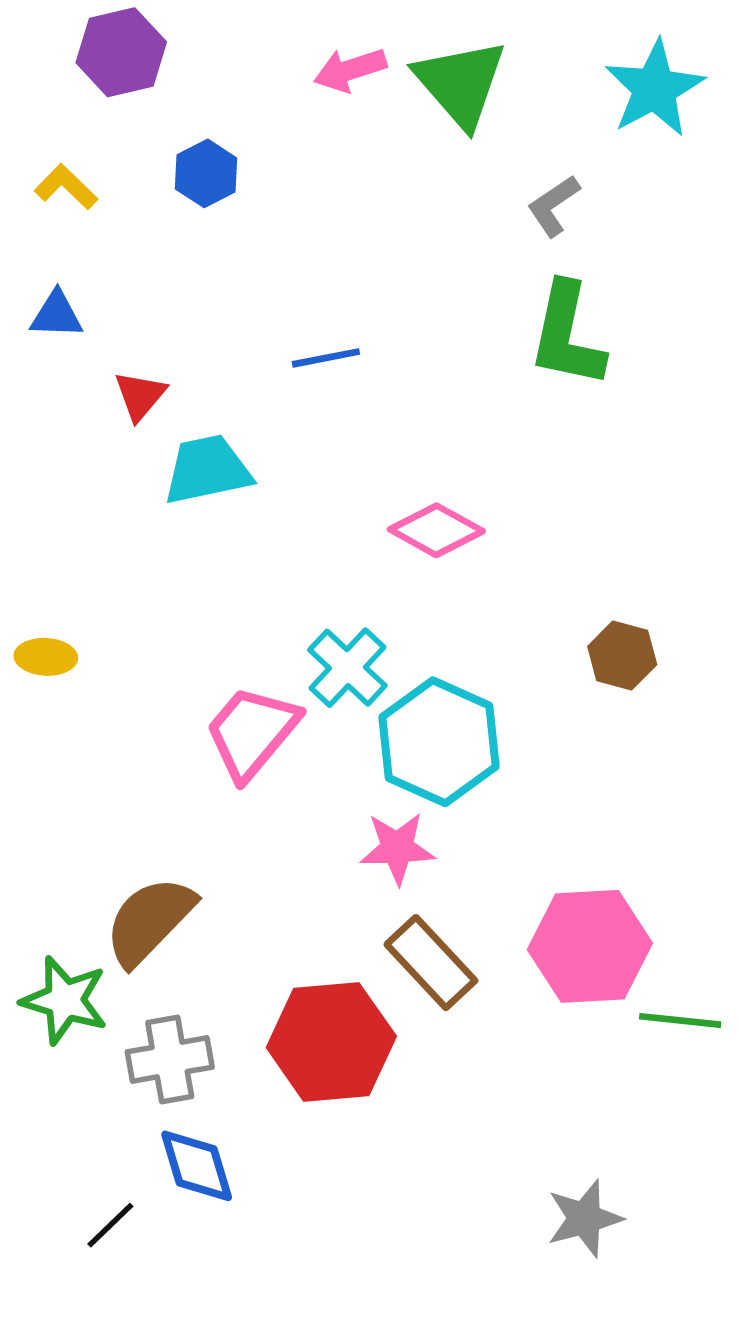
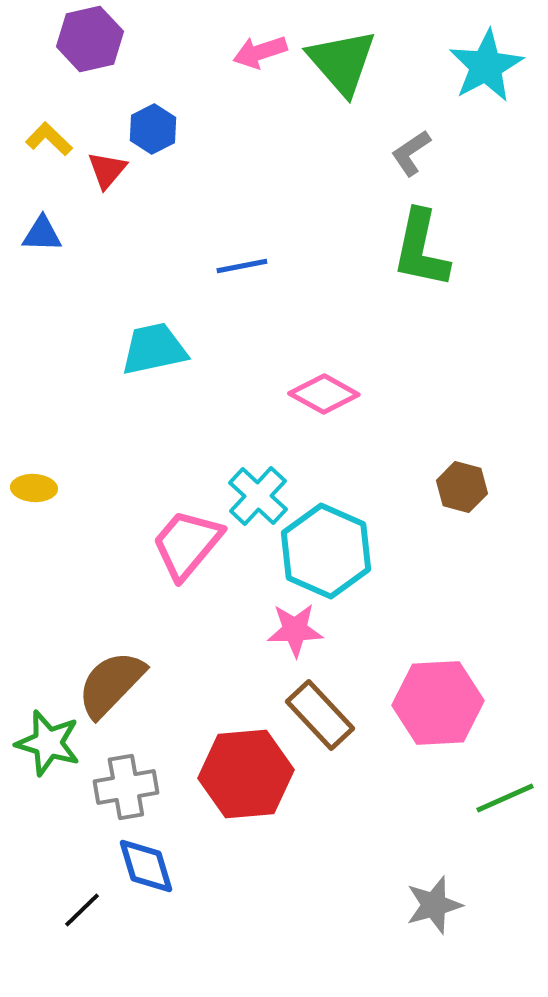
red triangle: (140, 396) -> (107, 170), moved
green line: (680, 1020) -> (505, 798), moved, turned -30

